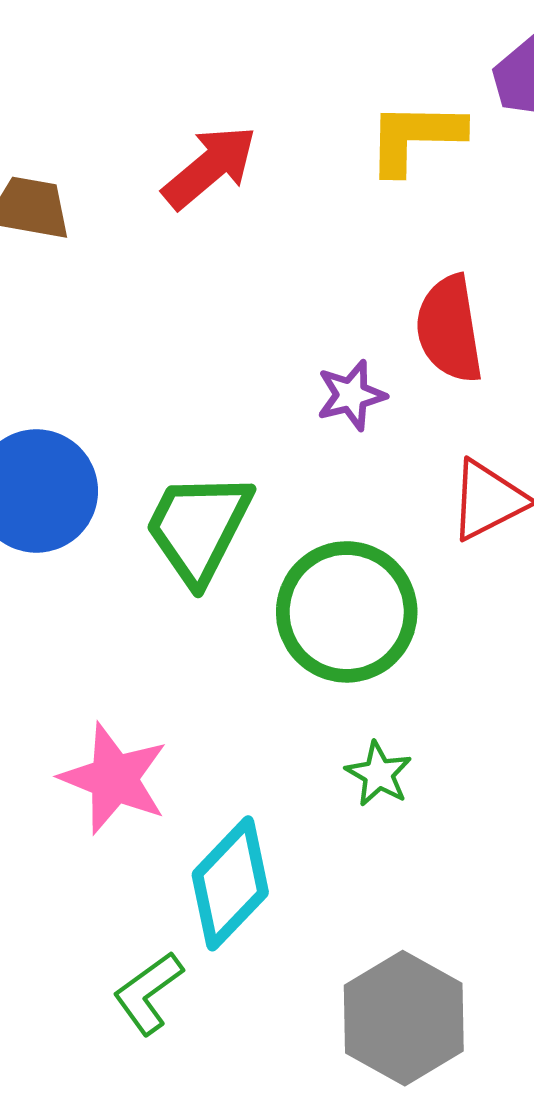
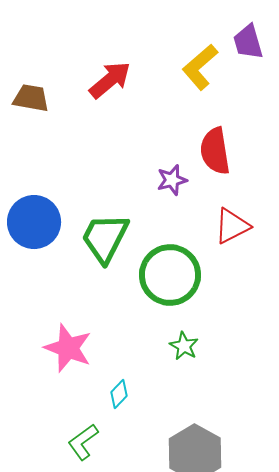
yellow L-shape: (415, 137) -> (200, 67), turned -42
cyan diamond: (230, 883) -> (119, 394), size x0.5

